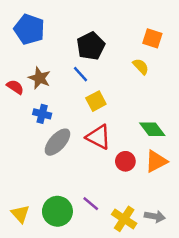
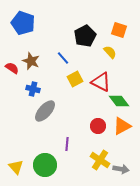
black pentagon: (91, 46) -> (85, 36), moved
red triangle: (98, 137) -> (101, 82), moved
purple line: (91, 204) -> (67, 144), moved, turned 56
yellow cross: (124, 219) -> (100, 160), moved

